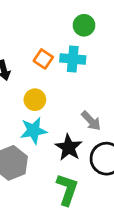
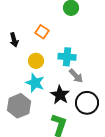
cyan cross: (73, 59) -> (67, 57), moved
cyan star: (33, 131) -> (35, 83), turned 30

